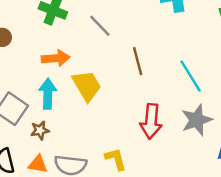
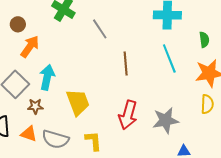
orange arrow: (56, 58) -> (30, 47), moved, turned -60
cyan line: (191, 76) -> (169, 58), moved
yellow trapezoid: (87, 86) -> (78, 102), moved

